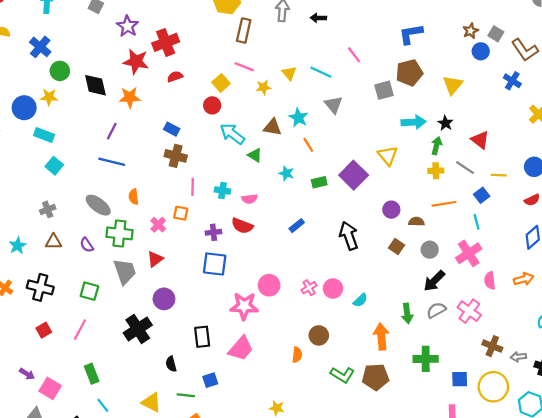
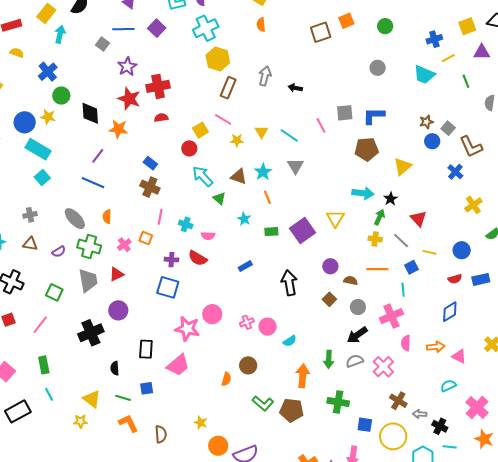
gray square: (384, 90) -> (345, 113), moved
cyan rectangle: (44, 135) -> (38, 149), size x1.4
purple semicircle: (87, 245) -> (59, 252), turned -96

